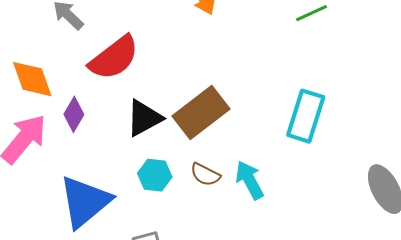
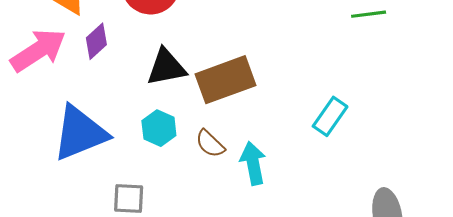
cyan rectangle: (306, 116) -> (330, 116), size x0.7

